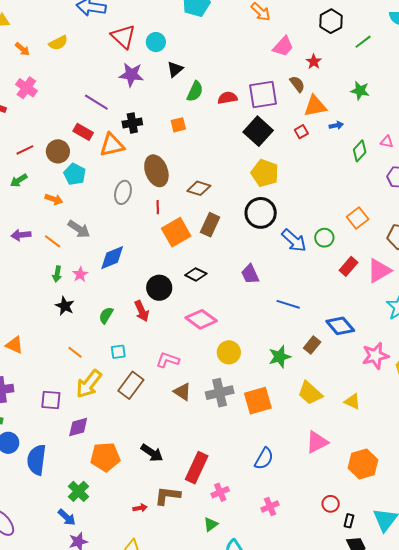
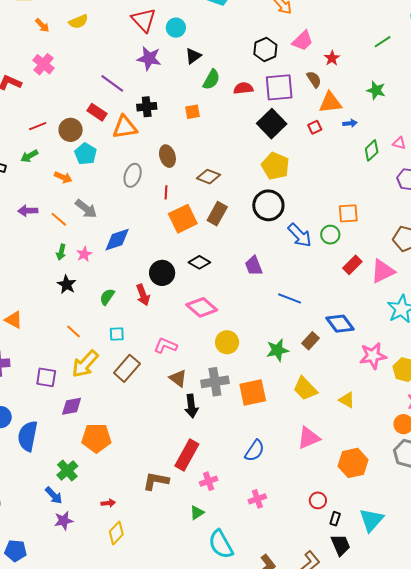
black hexagon: (331, 21) -> (265, 49), moved
brown ellipse: (156, 171) -> (167, 156), size x0.7
orange square: (358, 218) -> (348, 213), moved, turned 30
black arrow: (152, 453) -> (191, 406), moved, turned 45
red arrow: (140, 508) -> (108, 503), moved

